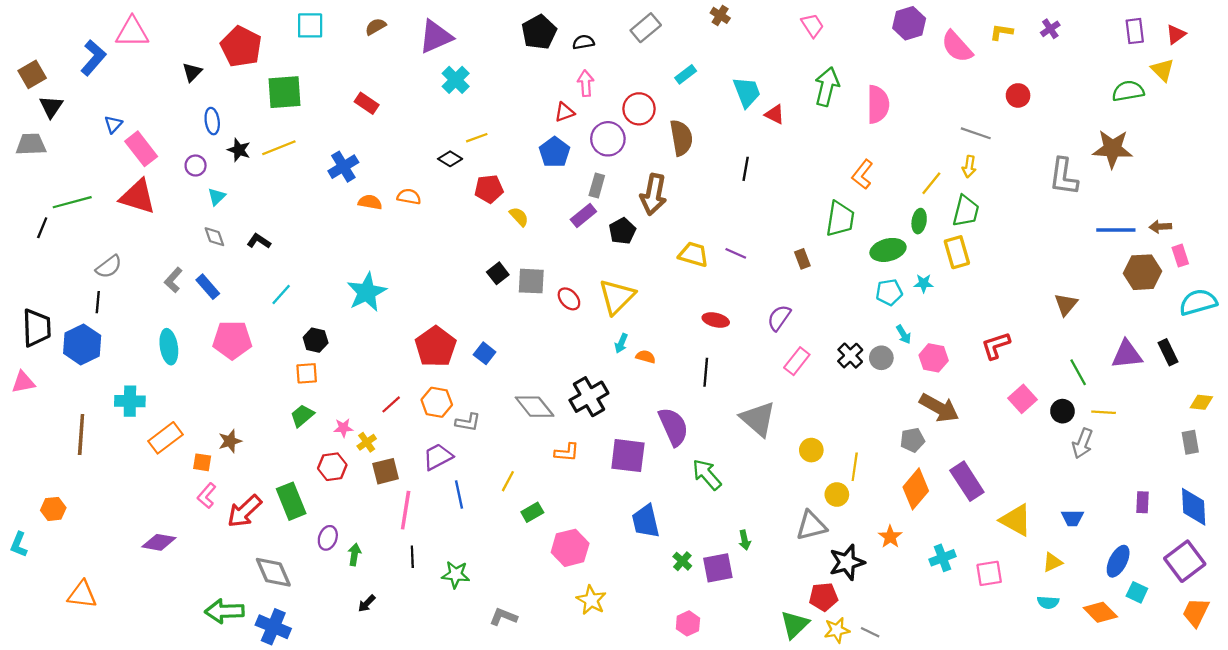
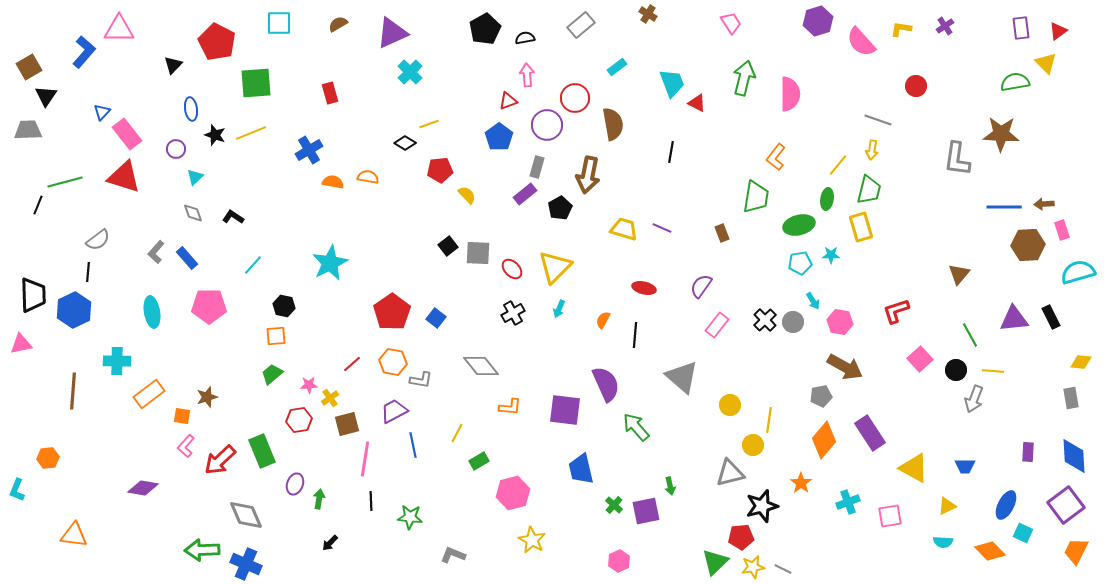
red rectangle: (367, 103) -> (330, 93), turned 40
orange semicircle: (646, 357) -> (603, 320), moved, turned -78
black cross: (589, 397) -> (513, 313), moved, size x0.7

